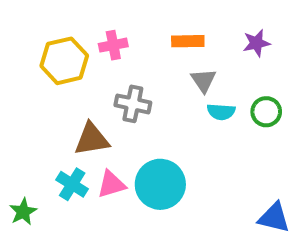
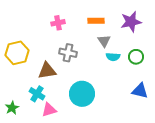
purple star: (256, 43) -> (131, 22), size x1.5
yellow hexagon: (64, 61) -> (17, 53), moved
pink triangle: (111, 184) -> (49, 110), moved
blue triangle: (274, 218) -> (140, 91), moved

